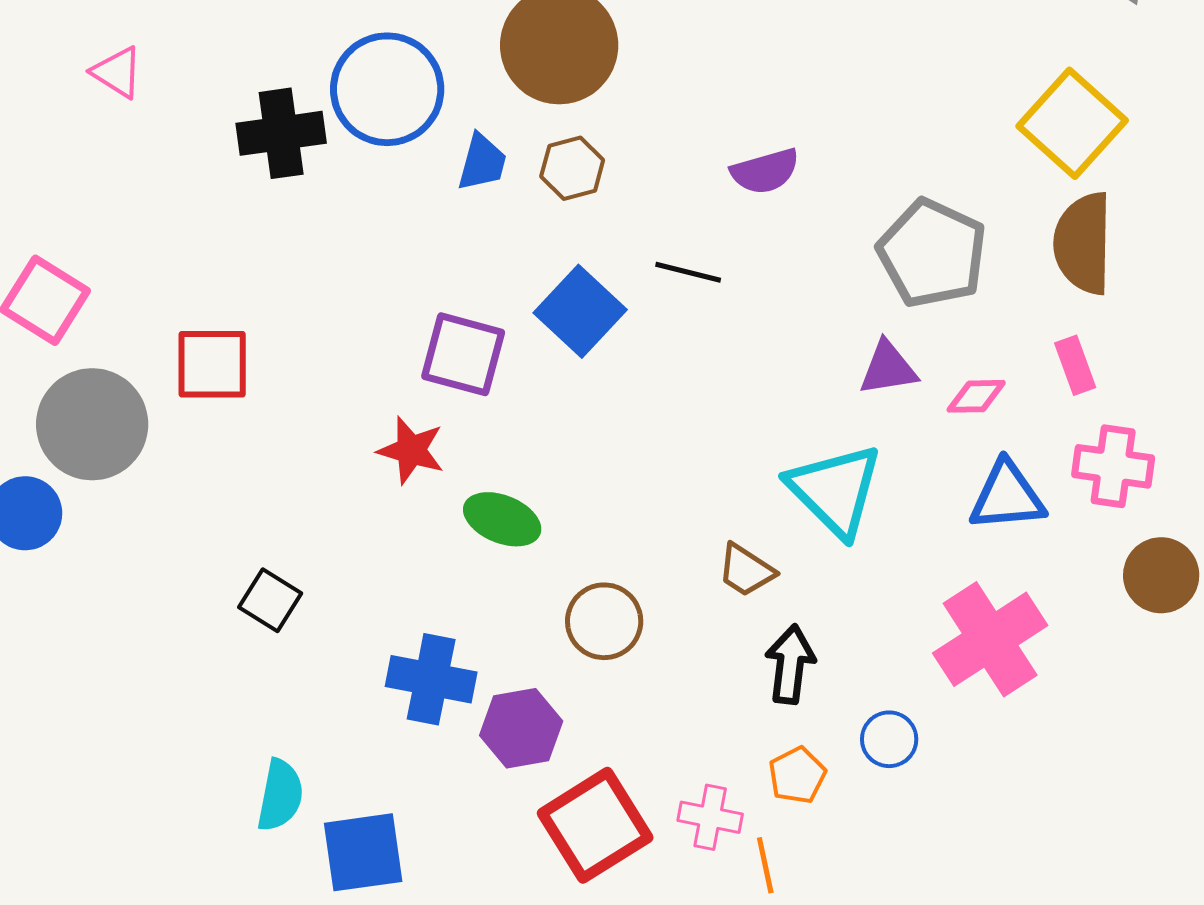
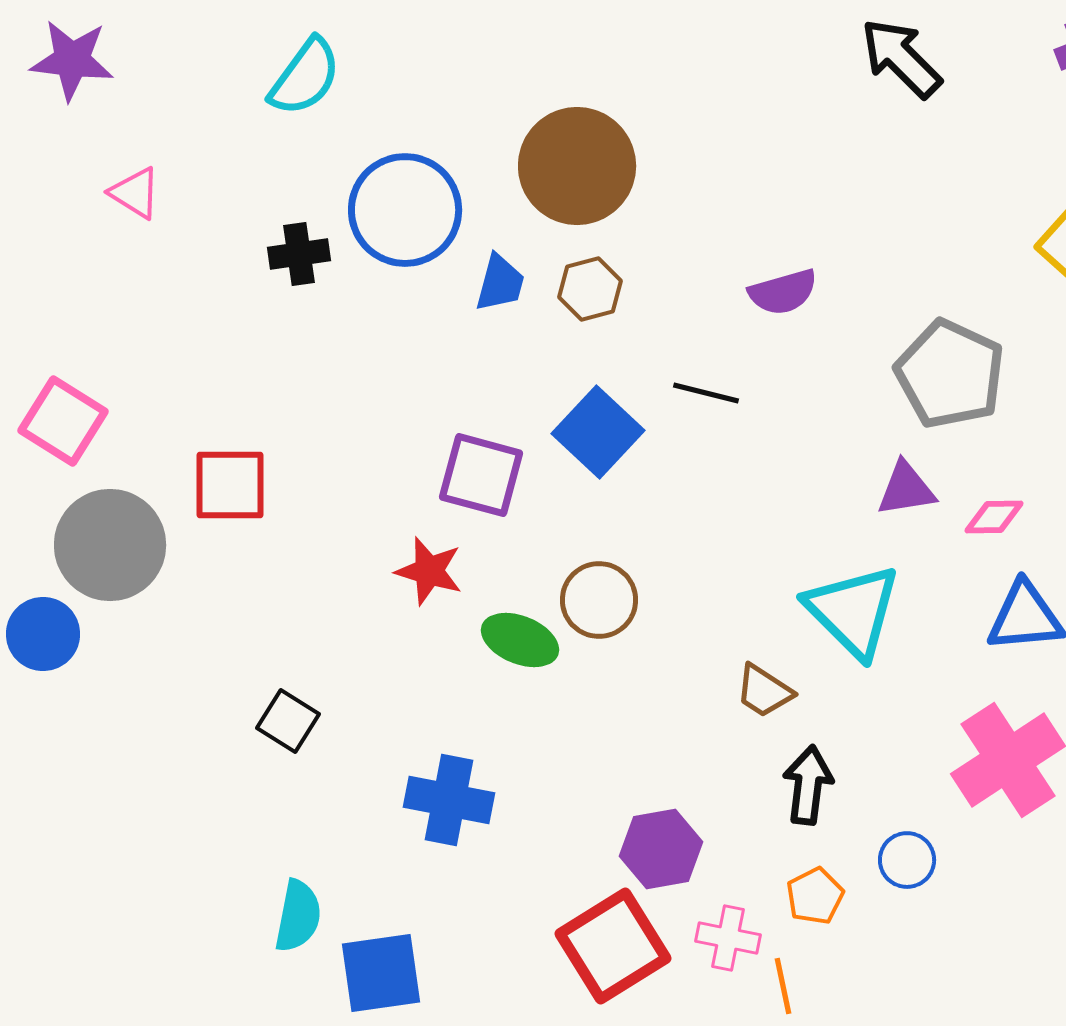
black cross: (281, 133) -> (299, 254), size x0.7
brown circle: (604, 621) -> (599, 600), moved
purple hexagon: (521, 728) -> (661, 849), moved

